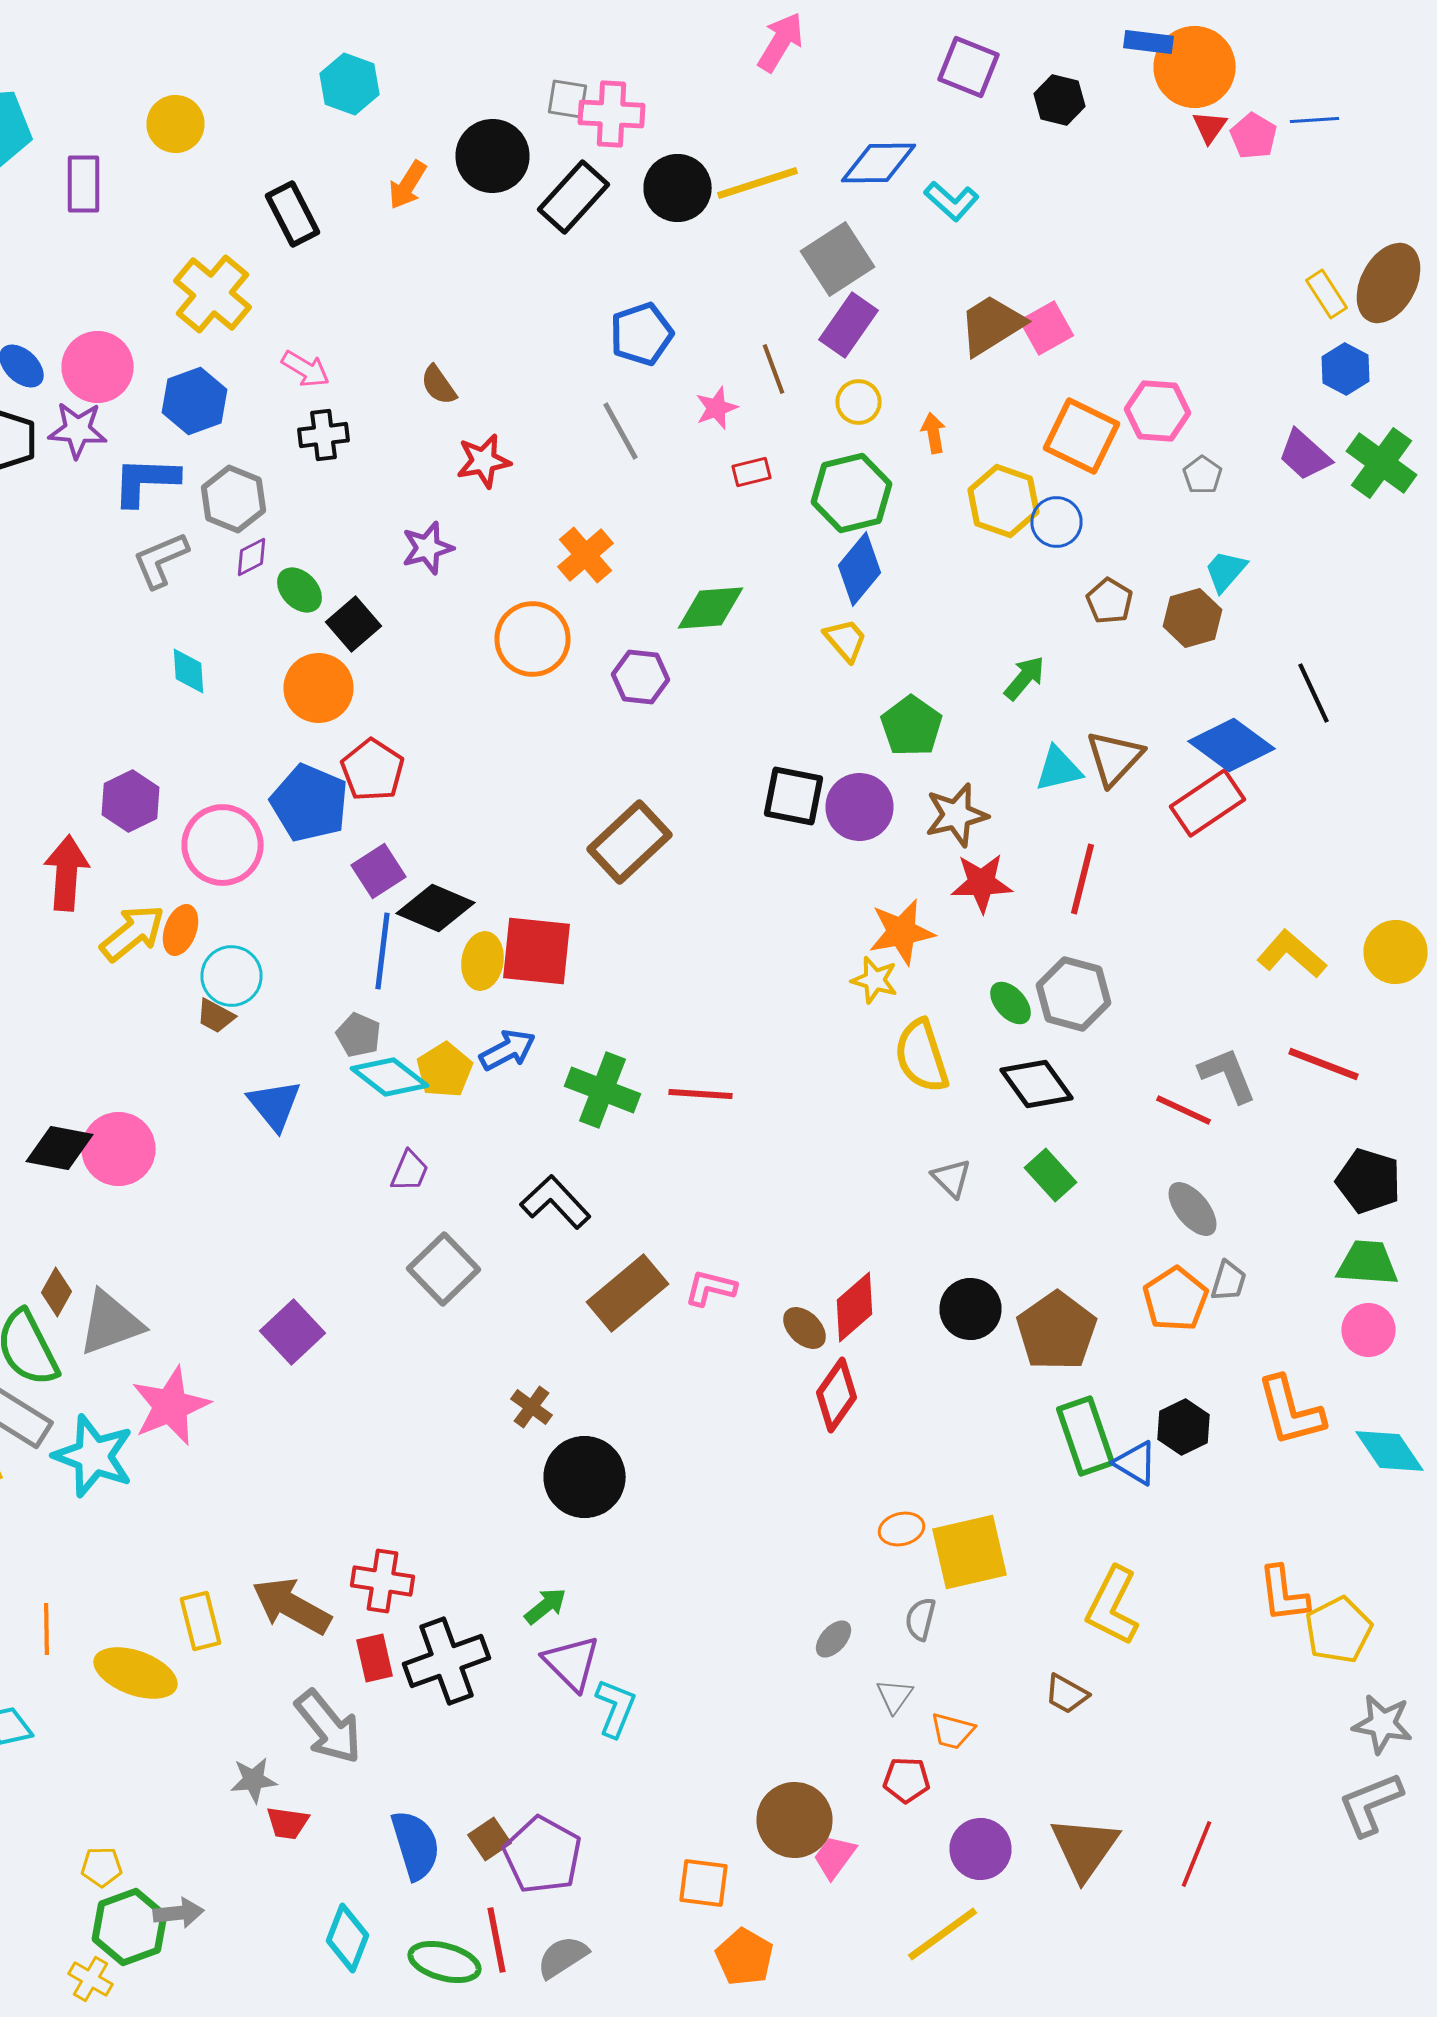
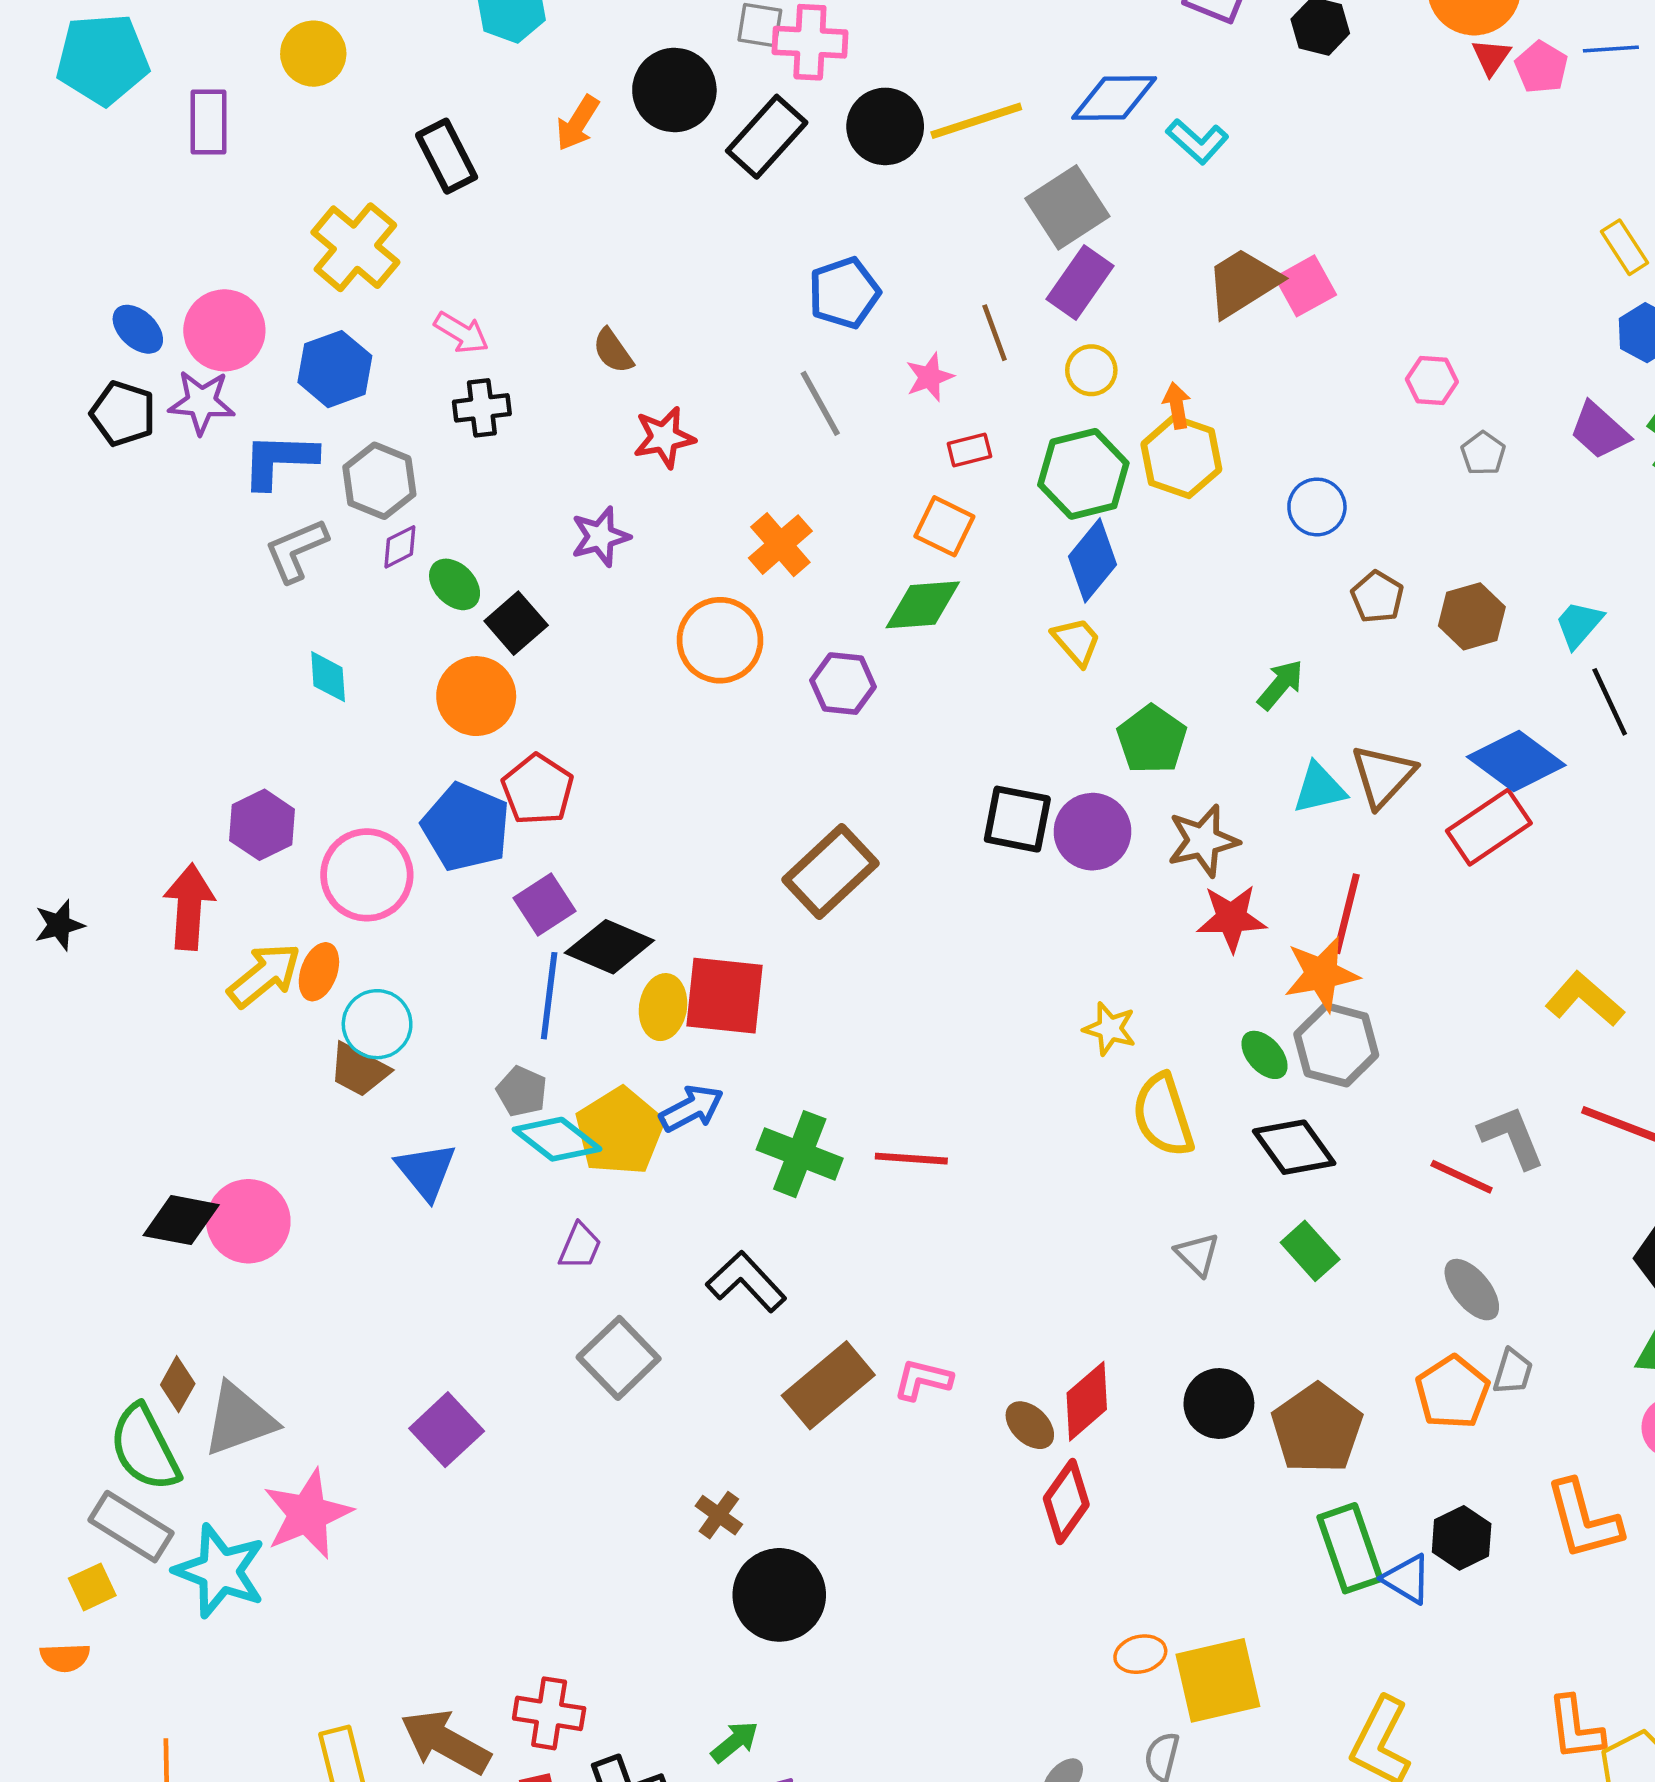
pink hexagon: (1158, 411) -> (1432, 381), size x0.7
orange square: (1082, 436) -> (944, 526), moved, size x0.7
yellow hexagon: (1004, 501) -> (1181, 457), moved
cyan trapezoid: (1226, 571) -> (1579, 624), moved
orange star: (902, 932) -> (1321, 974), moved
brown trapezoid: (216, 1016) -> (359, 1070), size x1.4
yellow pentagon: (444, 1070) -> (620, 1131), size x1.4

